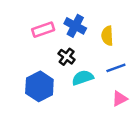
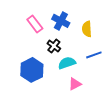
pink rectangle: (43, 30) -> (35, 24), turned 72
pink triangle: (120, 99) -> (75, 84), moved

